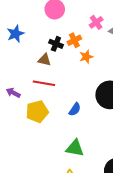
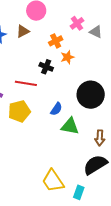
black cross: (56, 44) -> (46, 67), moved
brown triangle: (44, 60) -> (23, 31), moved, turned -40
green triangle: (75, 148) -> (70, 126), moved

